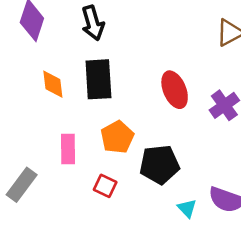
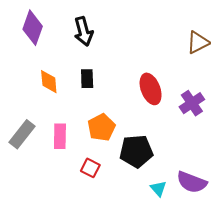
black rectangle: (98, 79) -> (87, 79), size x0.6
gray rectangle: (22, 185) -> (22, 134), moved

